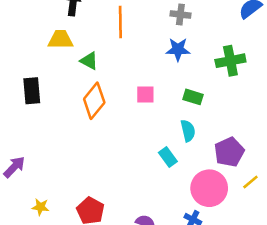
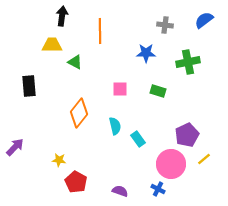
gray cross: (180, 14) -> (165, 25), moved
orange diamond: (94, 101) -> (79, 113), moved
cyan semicircle: (188, 131) -> (115, 126), moved
yellow star: (40, 207) -> (59, 160), moved

